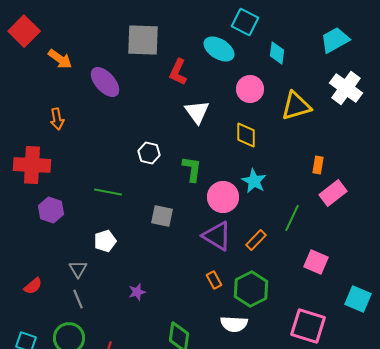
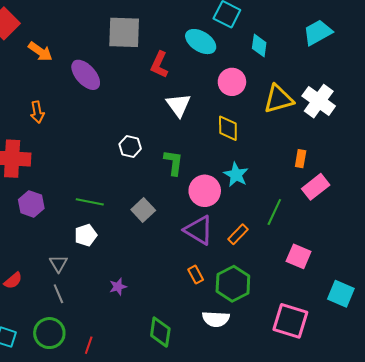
white cross: (346, 88) -> (319, 101), moved
green line: (108, 192) -> (90, 202), moved
gray square: (162, 216) -> (143, 210), turned 35

